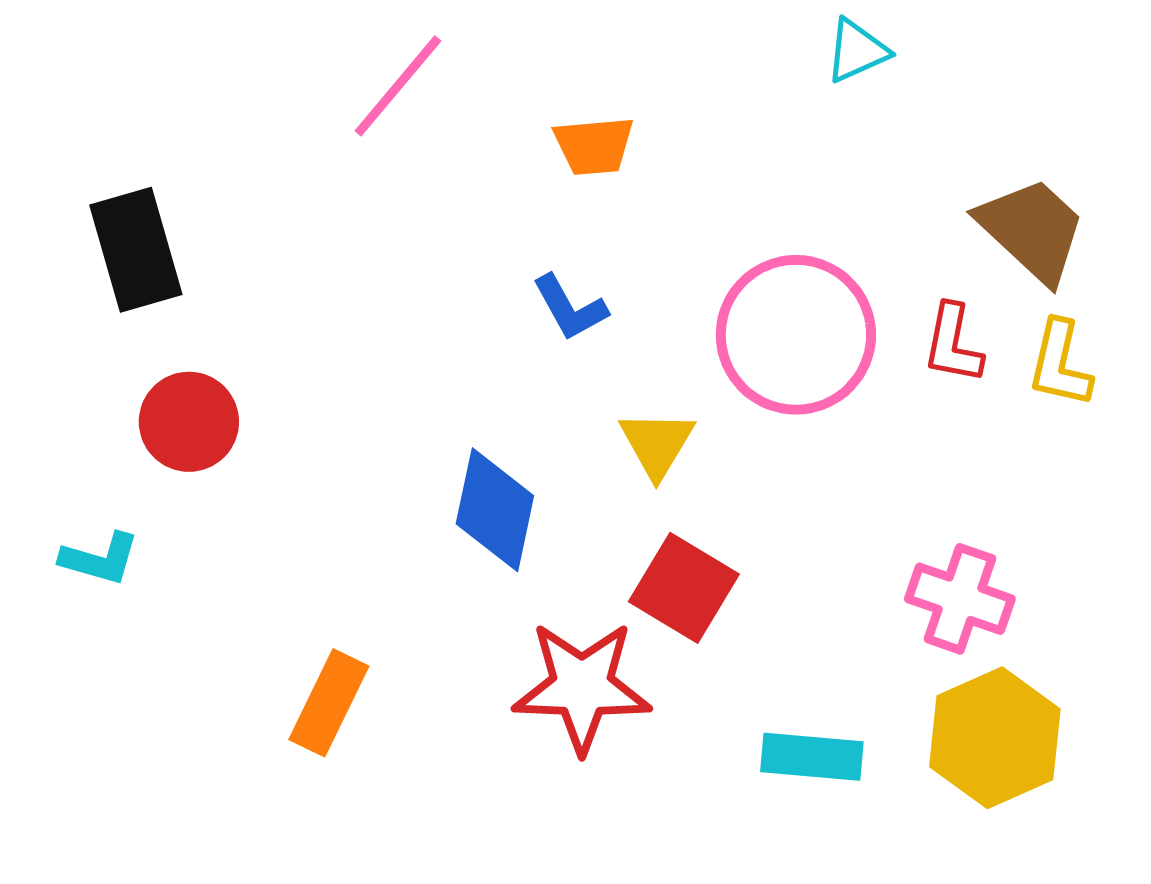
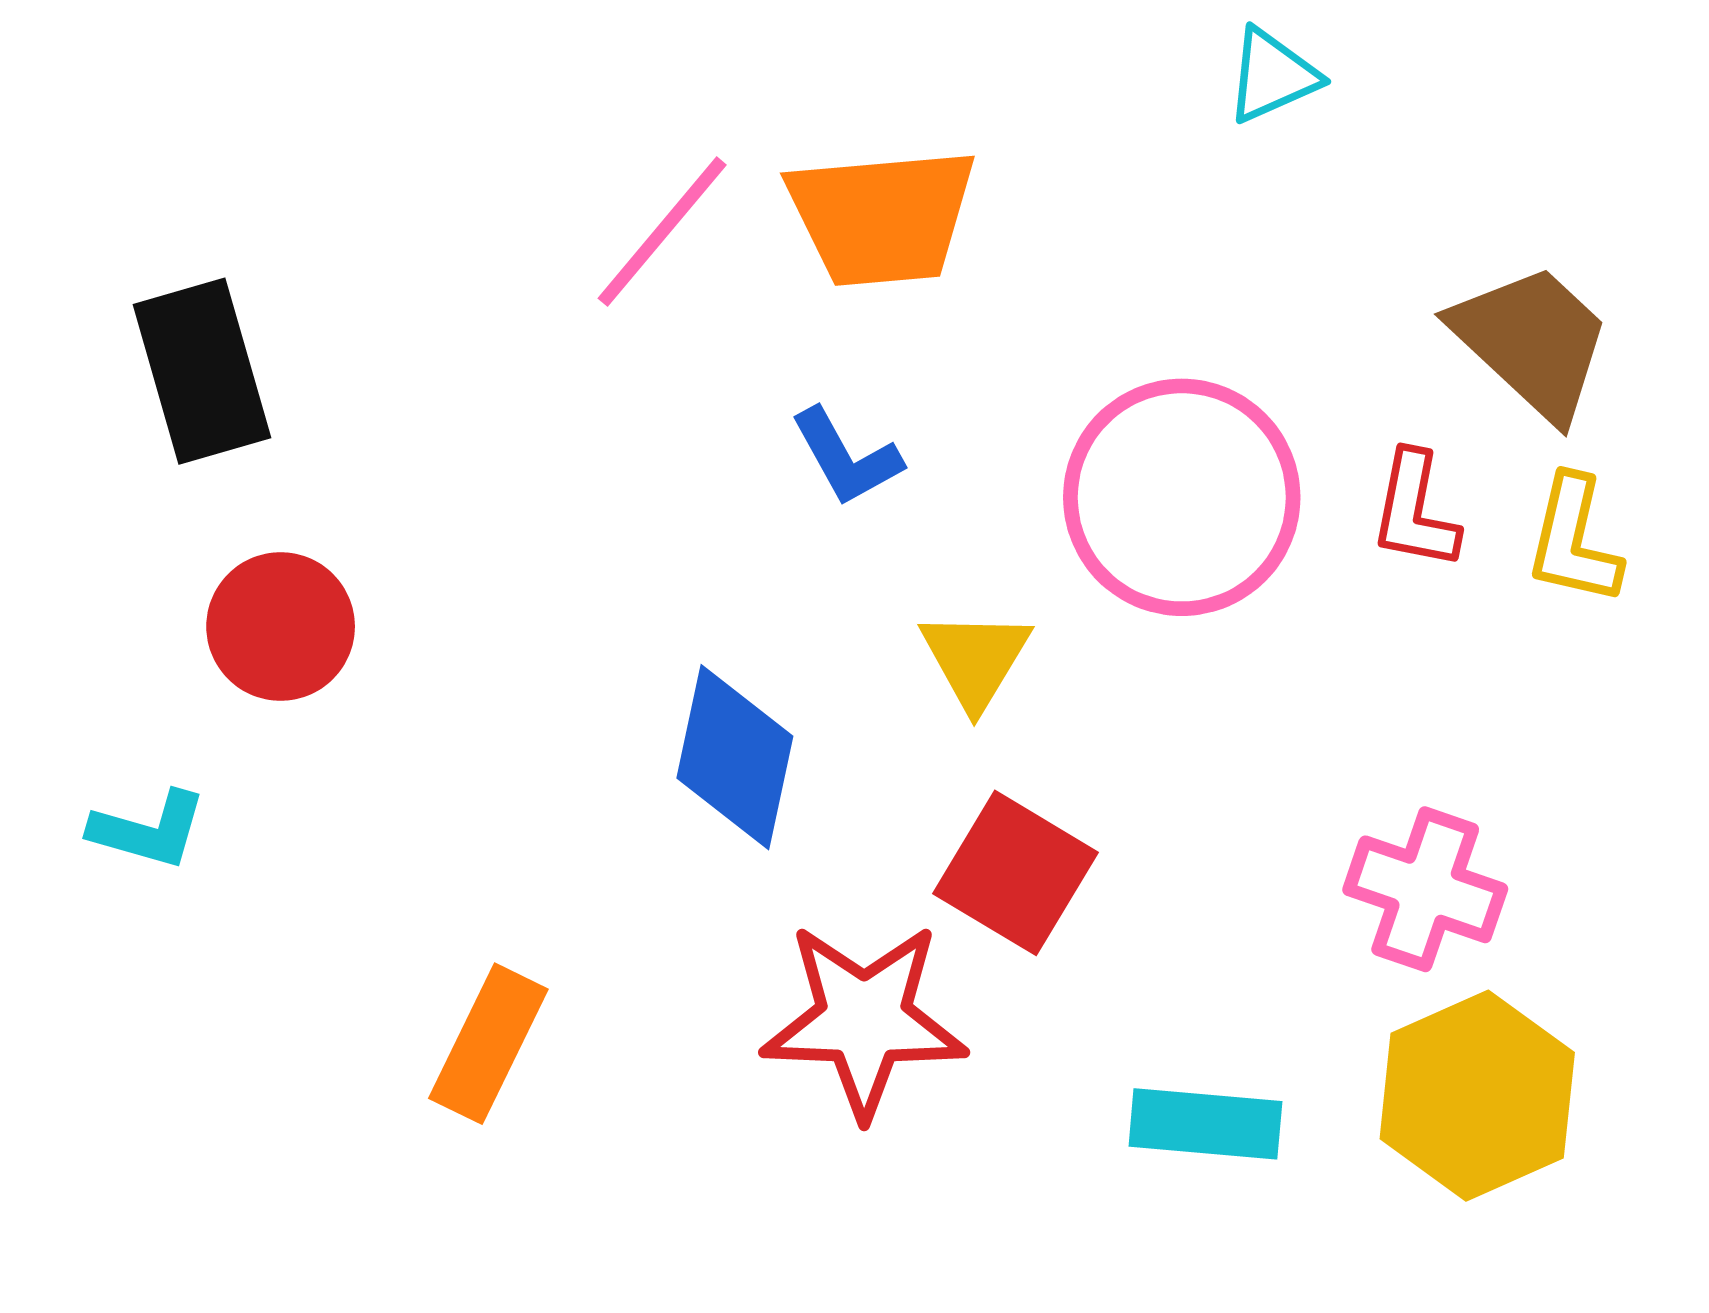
pink line: (398, 86) -> (662, 232), moved
orange trapezoid: (594, 146) -> (882, 217), size x1.6

